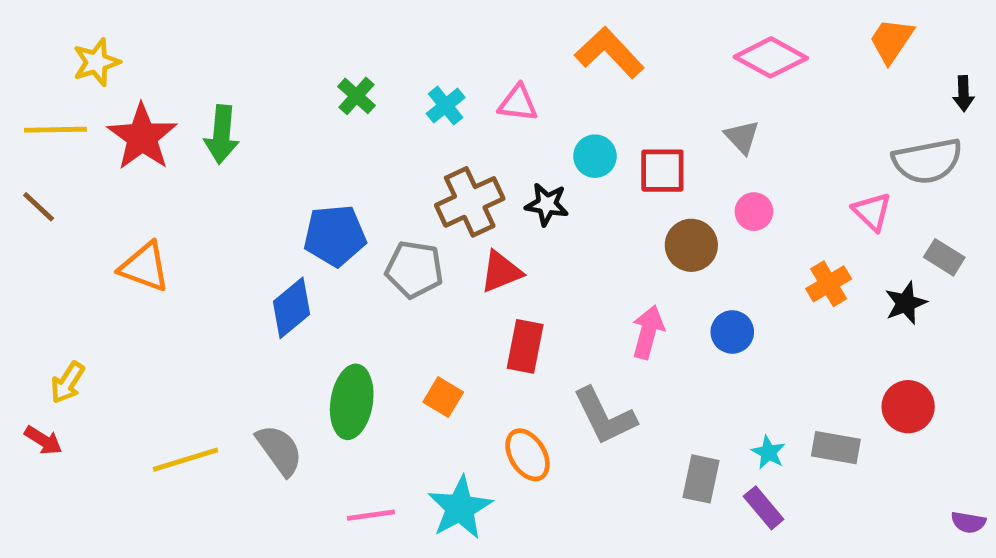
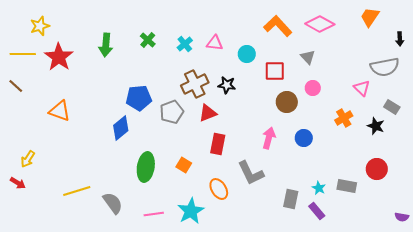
orange L-shape: (609, 53) -> (278, 26), moved
green arrow: (222, 134) -> (106, 45), moved
cyan circle: (595, 156) -> (247, 54), moved
gray pentagon: (414, 269) -> (172, 112), turned -30
black star: (906, 303) -> (376, 126), turned -30
gray semicircle: (279, 450) -> (113, 203), moved

